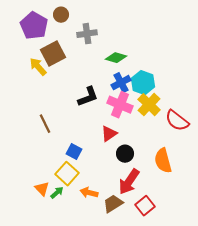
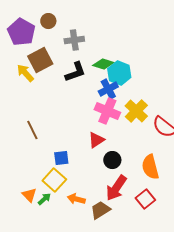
cyan hexagon: (143, 83) -> (119, 73), moved
black L-shape: (88, 97) -> (75, 72), moved
blue square: (74, 152) -> (61, 158), turned -35
red square: (145, 206) -> (145, 199), moved

